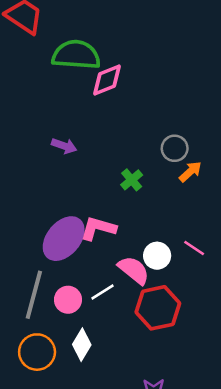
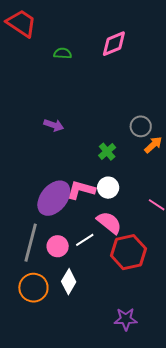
green semicircle: (76, 55) -> (63, 53), size x0.5
pink diamond: (107, 80) -> (114, 44), moved
white circle: (157, 256) -> (108, 188), moved

